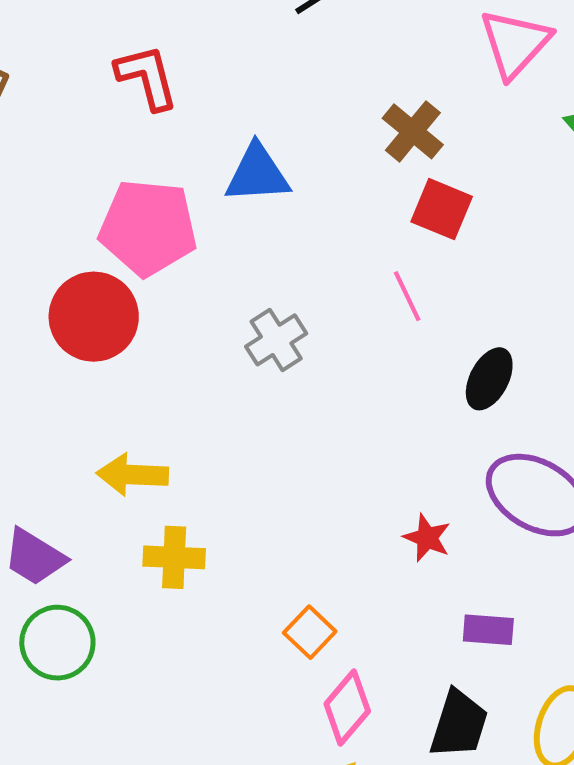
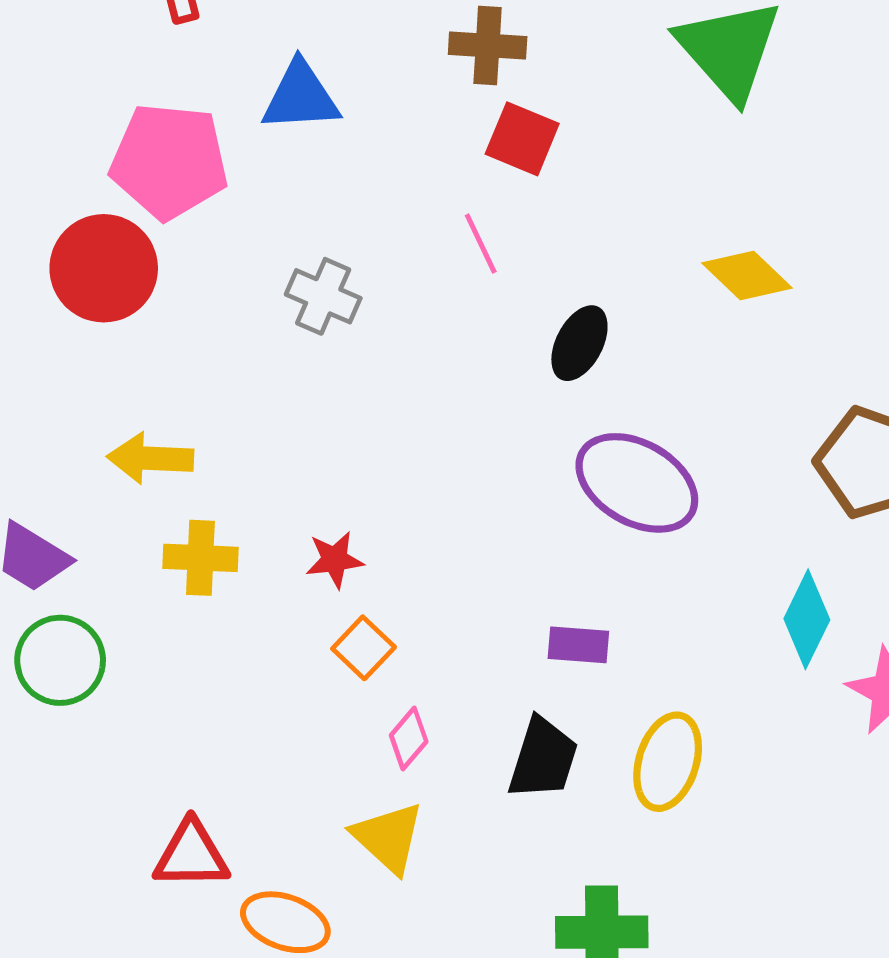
brown cross: (413, 131) -> (488, 45), turned -36
gray cross: (276, 340) -> (323, 296), turned -34
red star: (427, 538) -> (335, 560), moved, turned -30
pink diamond: (347, 707) -> (409, 738), size x0.7

